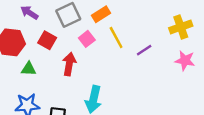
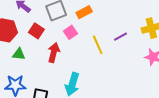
yellow line: (116, 37) -> (98, 45), moved
purple line: (144, 50) -> (121, 37), moved

